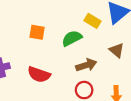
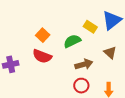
orange square: (37, 32) -> (43, 35), turned 32
red semicircle: (39, 75) -> (42, 56), moved

